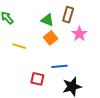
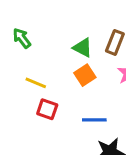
red square: (37, 79) -> (47, 109), moved

